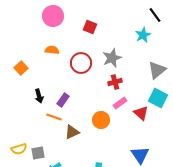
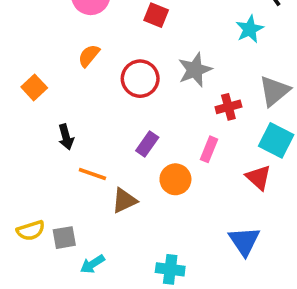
orange semicircle: (52, 50) -> (89, 56), turned -56
red cross: (115, 82) -> (228, 107), moved
purple rectangle: (63, 100) -> (147, 144), moved
pink rectangle: (120, 103) -> (209, 149), turned -32
red triangle: (141, 113) -> (258, 178), moved

